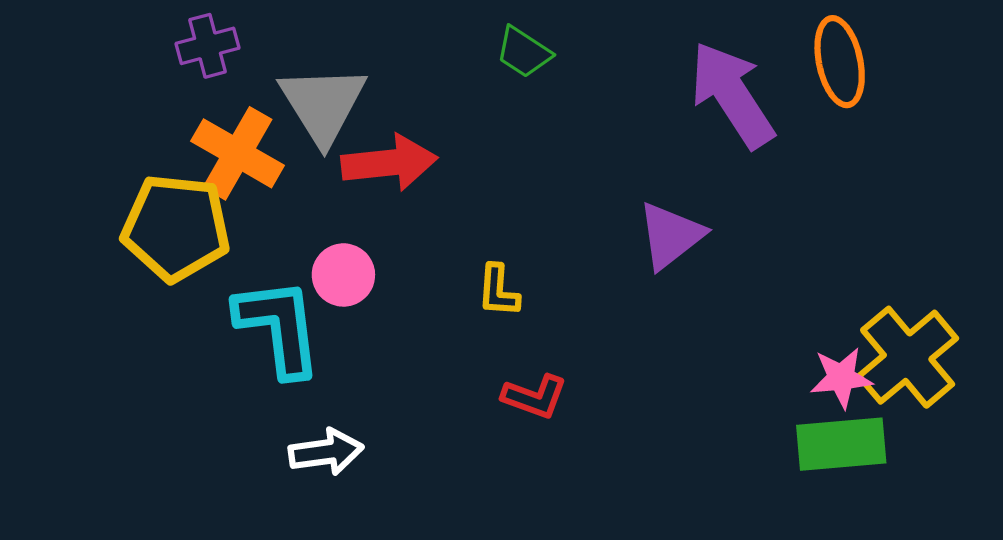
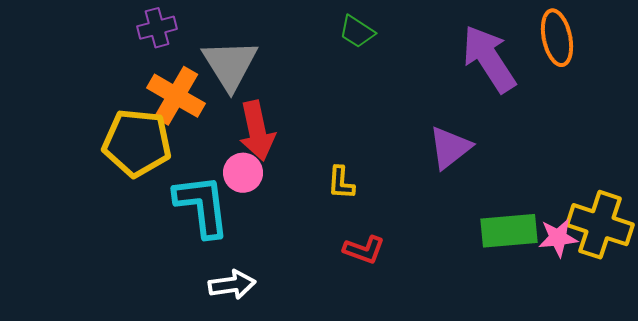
red arrow: (389, 163) -> (257, 131), moved, turned 84
yellow cross: (908, 357) -> (600, 225), turned -32
green rectangle: (841, 444) -> (509, 231), moved

